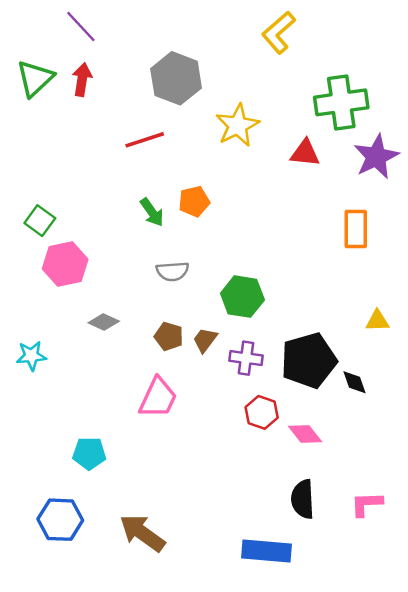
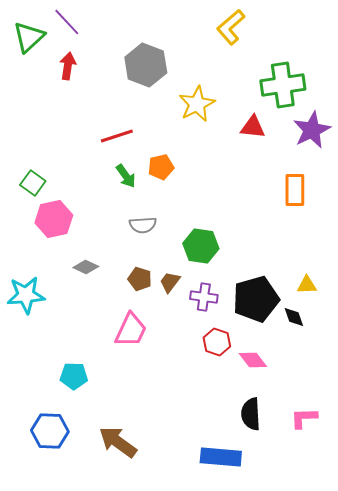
green triangle: (35, 78) -> (29, 37), moved
red line: (145, 140) -> (117, 136), moved
yellow triangle: (377, 321) -> (307, 285), moved
cyan star: (31, 356) -> (26, 295), size x1.5

